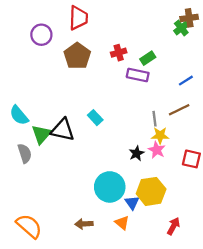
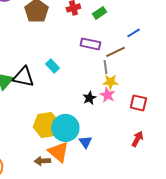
purple rectangle: (138, 75) -> (90, 44), moved
brown line: (179, 110) -> (115, 52), moved
yellow hexagon: (151, 191) -> (46, 125), moved
orange triangle: (122, 223) -> (58, 152), moved, size x1.6
red arrow: (173, 226) -> (137, 139), moved

